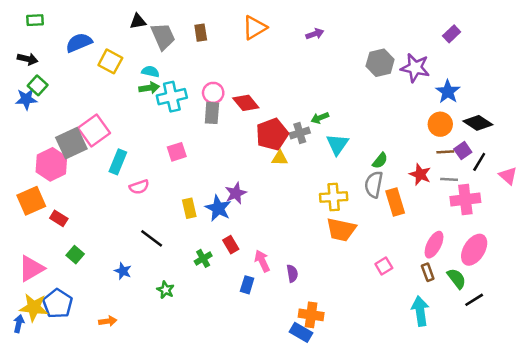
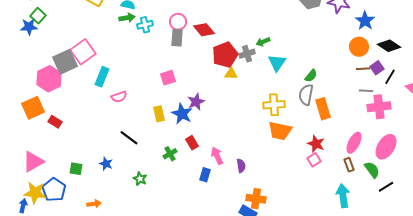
cyan cross: (172, 97) -> (145, 25), size x0.7
pink square: (177, 152) -> (168, 78), moved
red star: (420, 174) -> (316, 144), moved
green square: (75, 255) -> (76, 169), moved, turned -32

